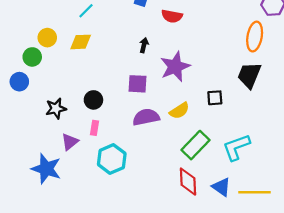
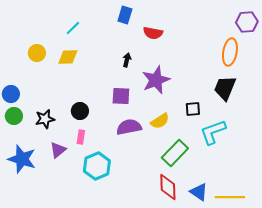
green circle: (32, 57) -> (14, 116), moved
cyan L-shape: (236, 147) -> (213, 132), moved
blue star: (46, 169) -> (22, 159), moved

